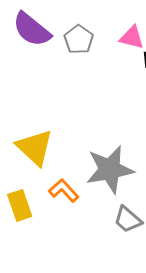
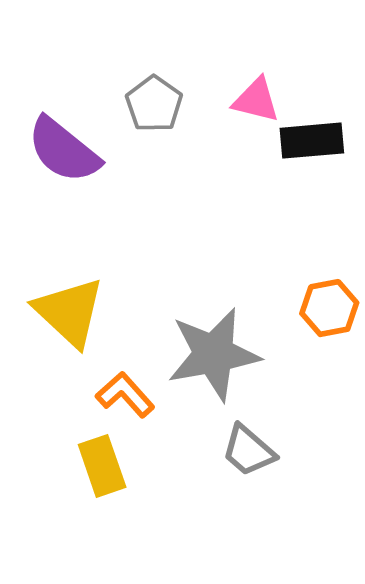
purple semicircle: (32, 29) -> (64, 150), moved
yellow rectangle: (20, 205) -> (102, 466), moved

